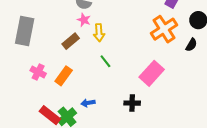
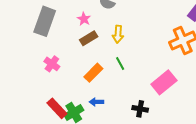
pink star: (84, 20) -> (84, 19), moved
orange rectangle: (64, 76) -> (93, 73), moved

